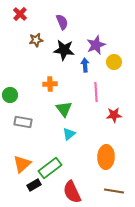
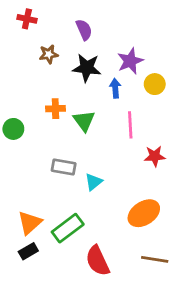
red cross: (20, 14) -> (27, 19), turned -32
orange cross: (50, 84) -> (55, 109), moved
green triangle: (64, 109) -> (84, 121), moved
gray rectangle: (23, 122) -> (64, 167), moved
orange ellipse: (106, 157) -> (144, 213), turned 55
black rectangle: (34, 185) -> (28, 251), moved

